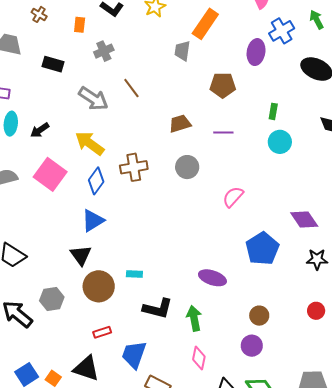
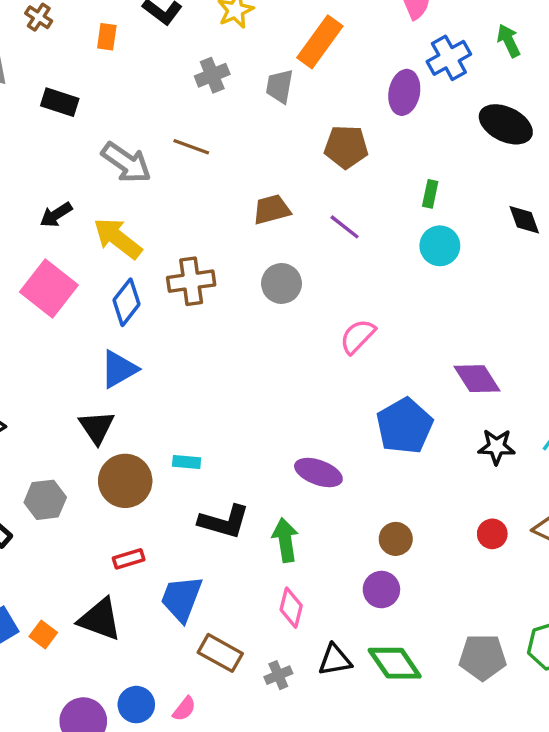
gray cross: (104, 51) -> (212, 75), moved
brown line: (131, 88) -> (191, 147), turned -35
black arrow: (40, 130) -> (56, 215), moved
purple line: (223, 132) -> (345, 227), turned 36

